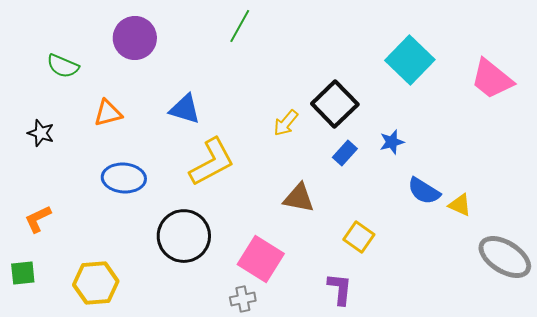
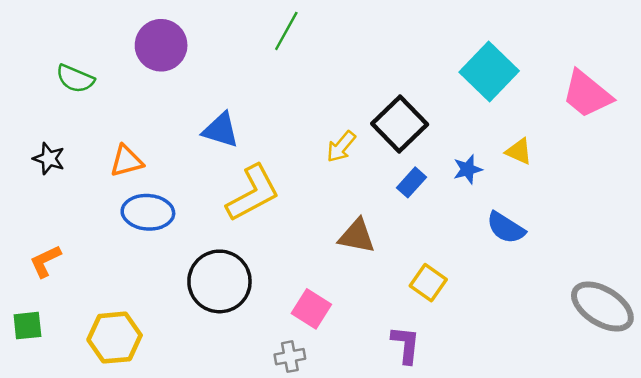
orange triangle: (108, 113) -> (126, 161), moved
yellow triangle: (460, 205) -> (519, 151), moved
pink square: (261, 259) -> (311, 309), size x0.7

